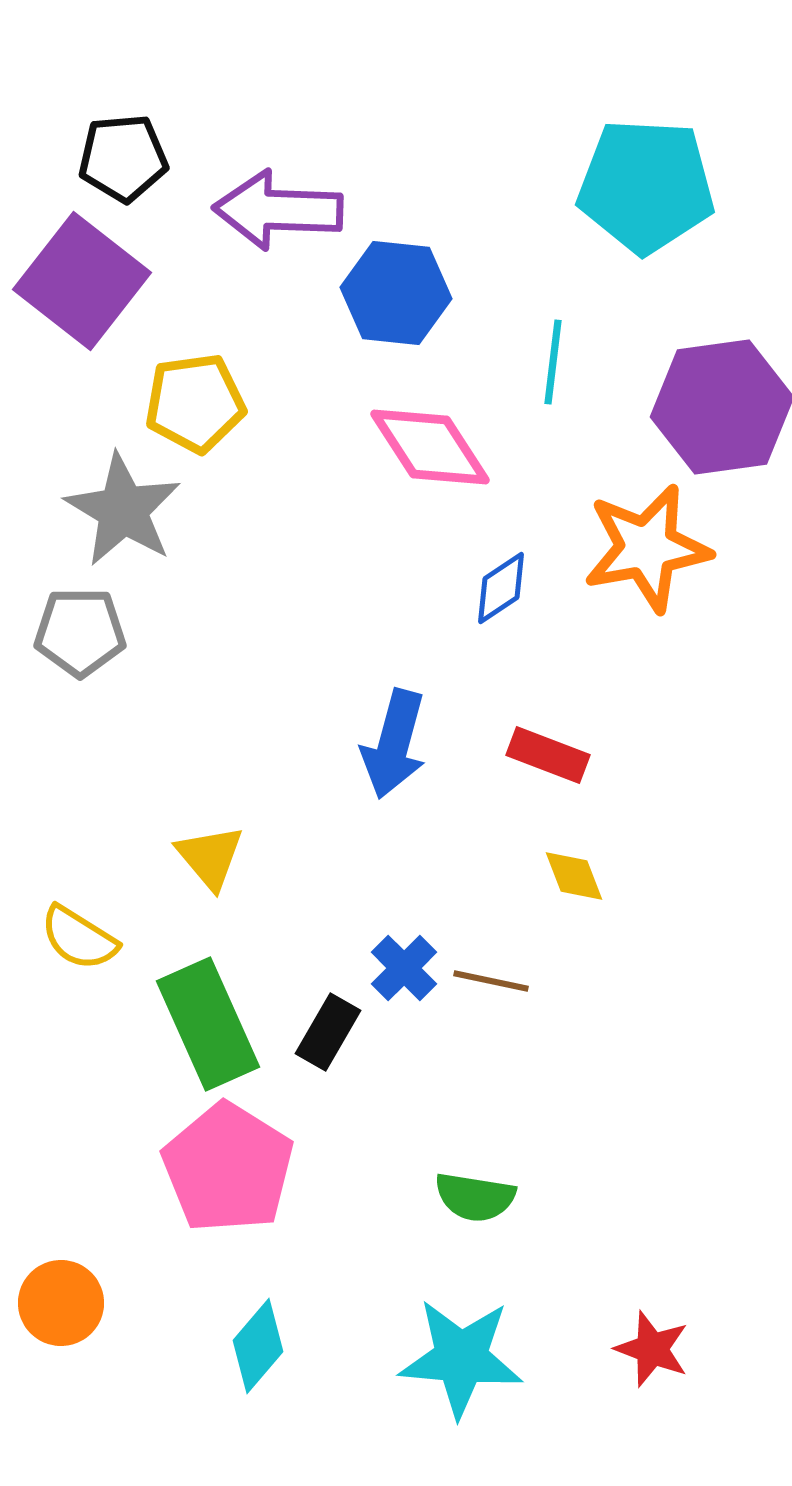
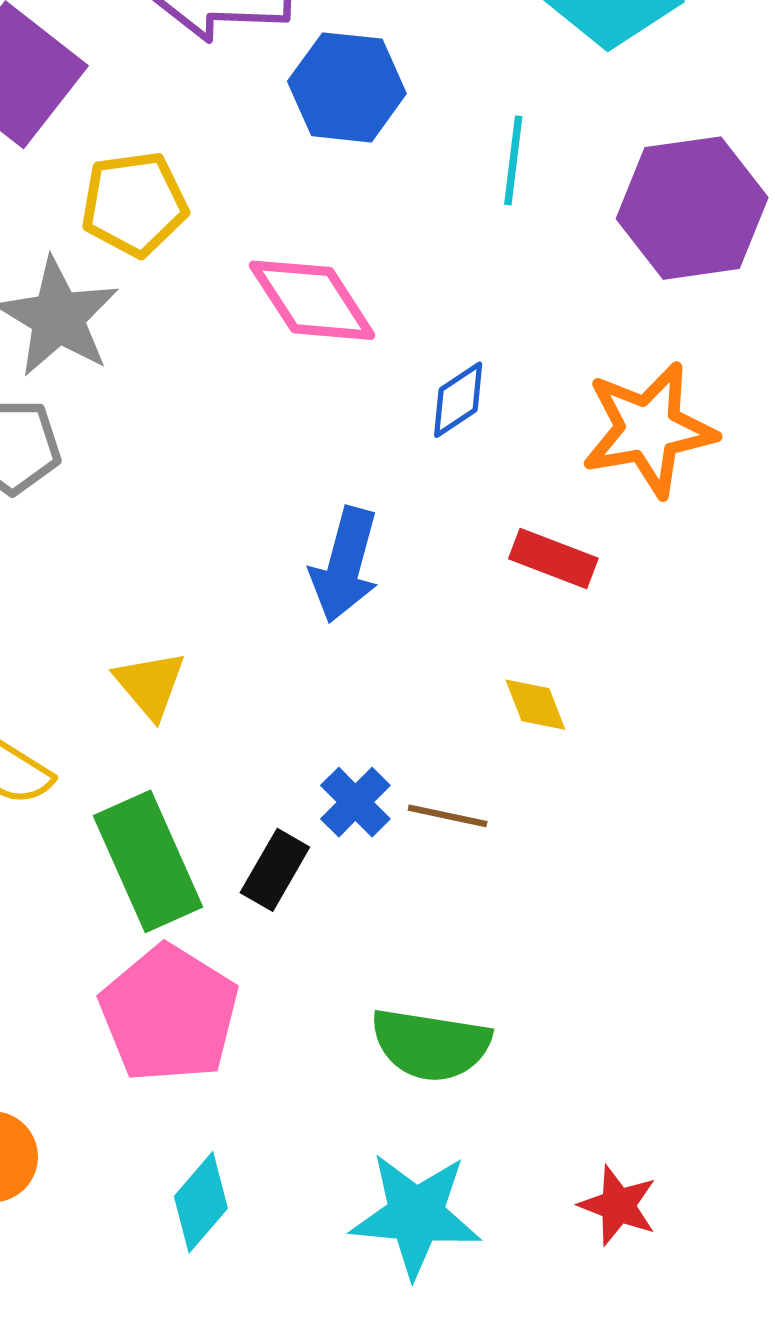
pink diamond: (430, 447) -> (312, 300), moved
orange star: (647, 548) -> (649, 429), moved
red rectangle: (548, 755) -> (553, 559), moved
green semicircle: (475, 1197) -> (431, 1045), size x1.4

